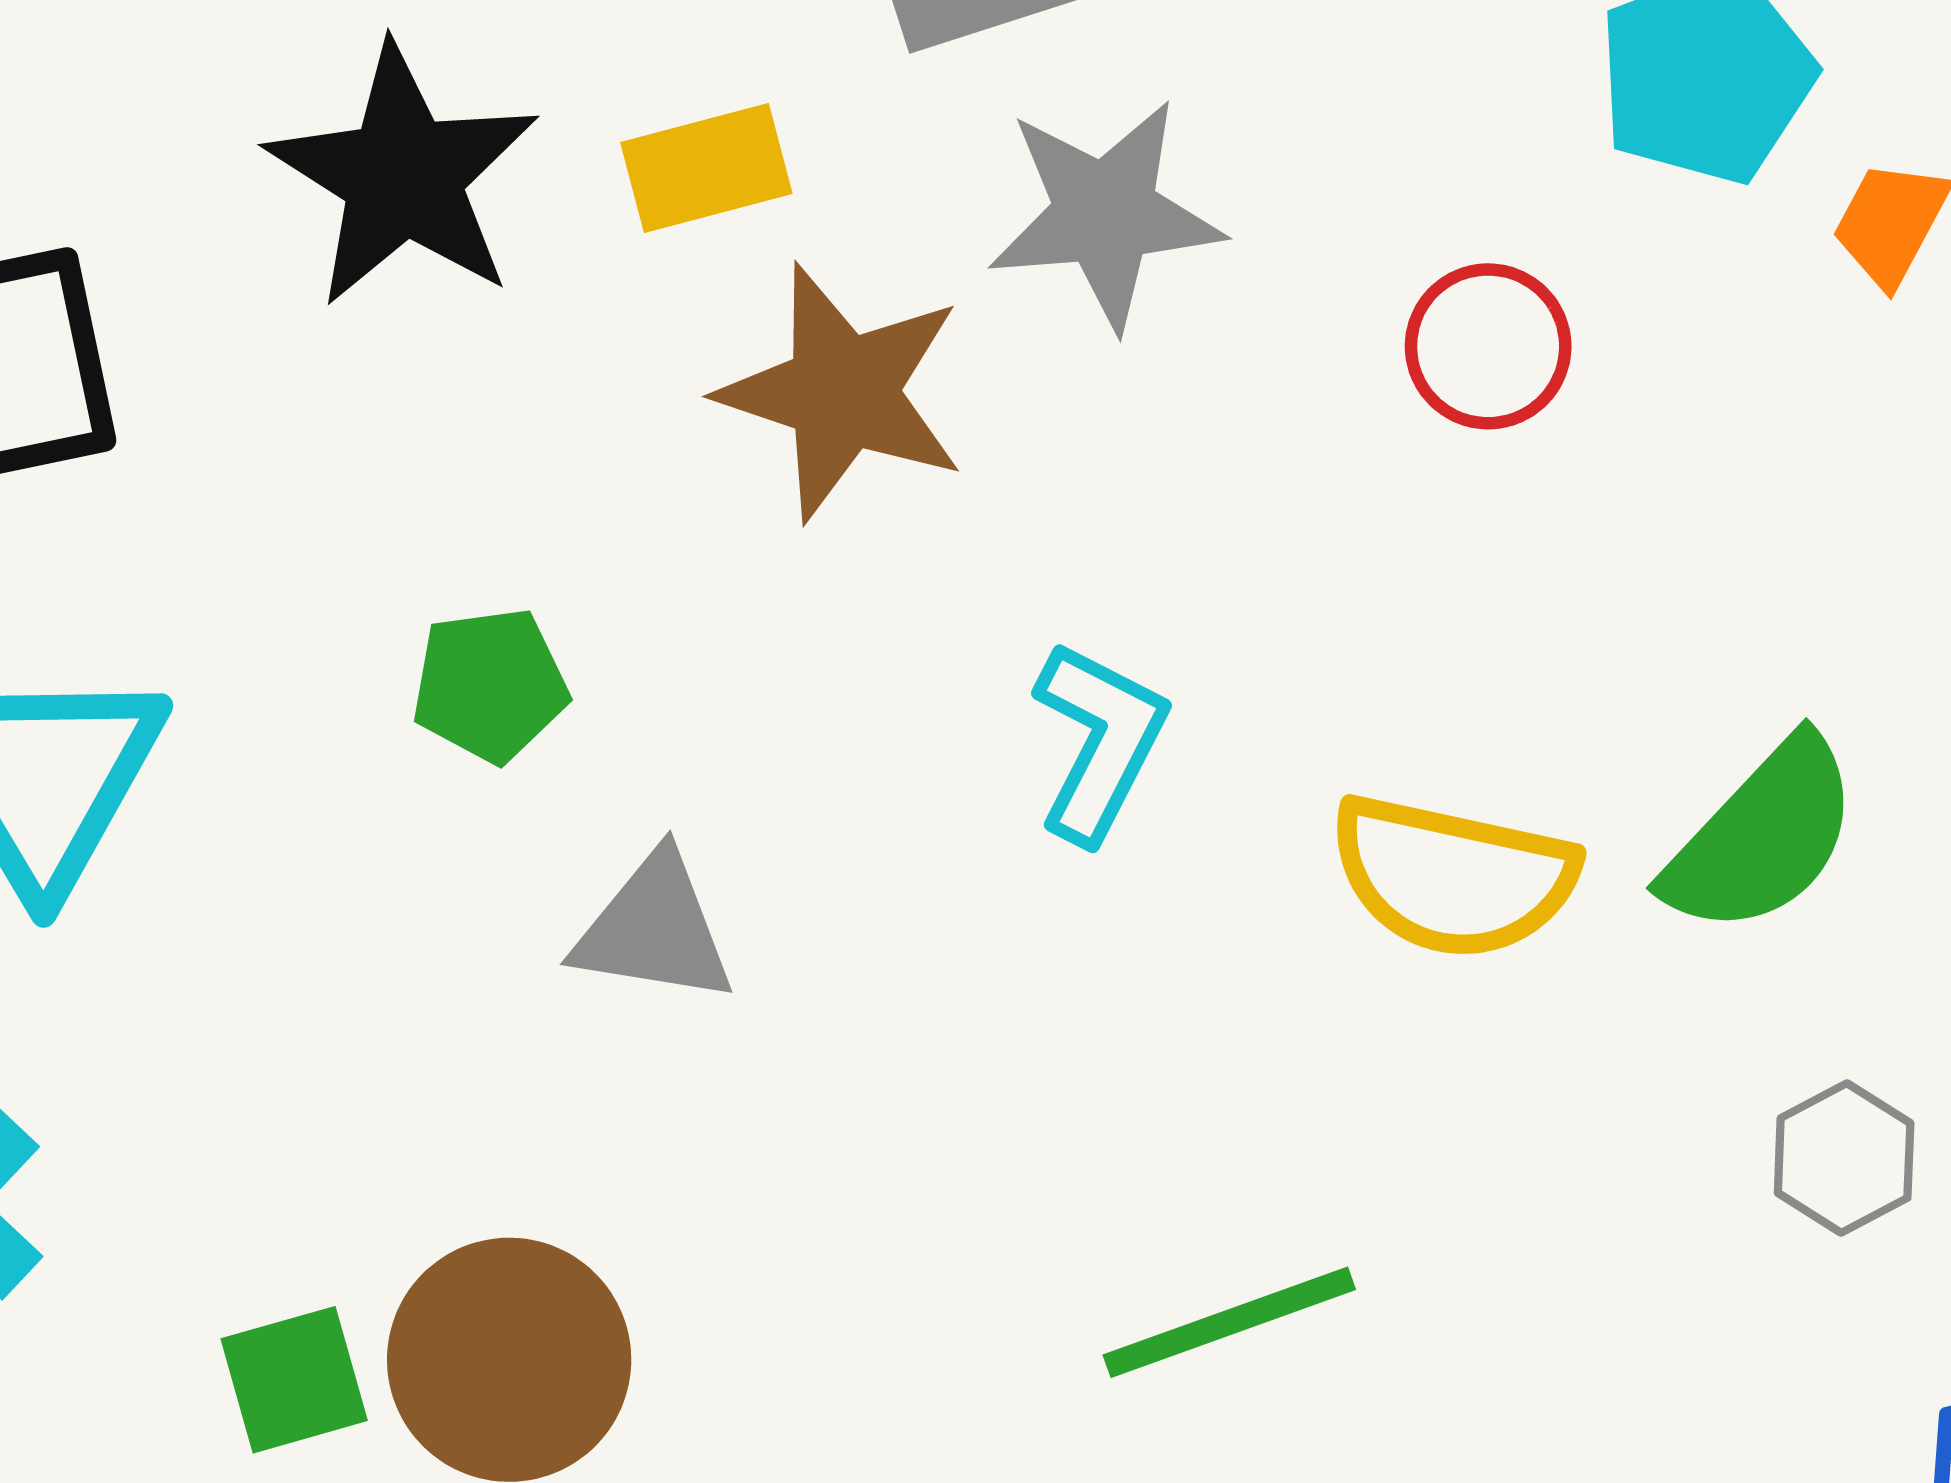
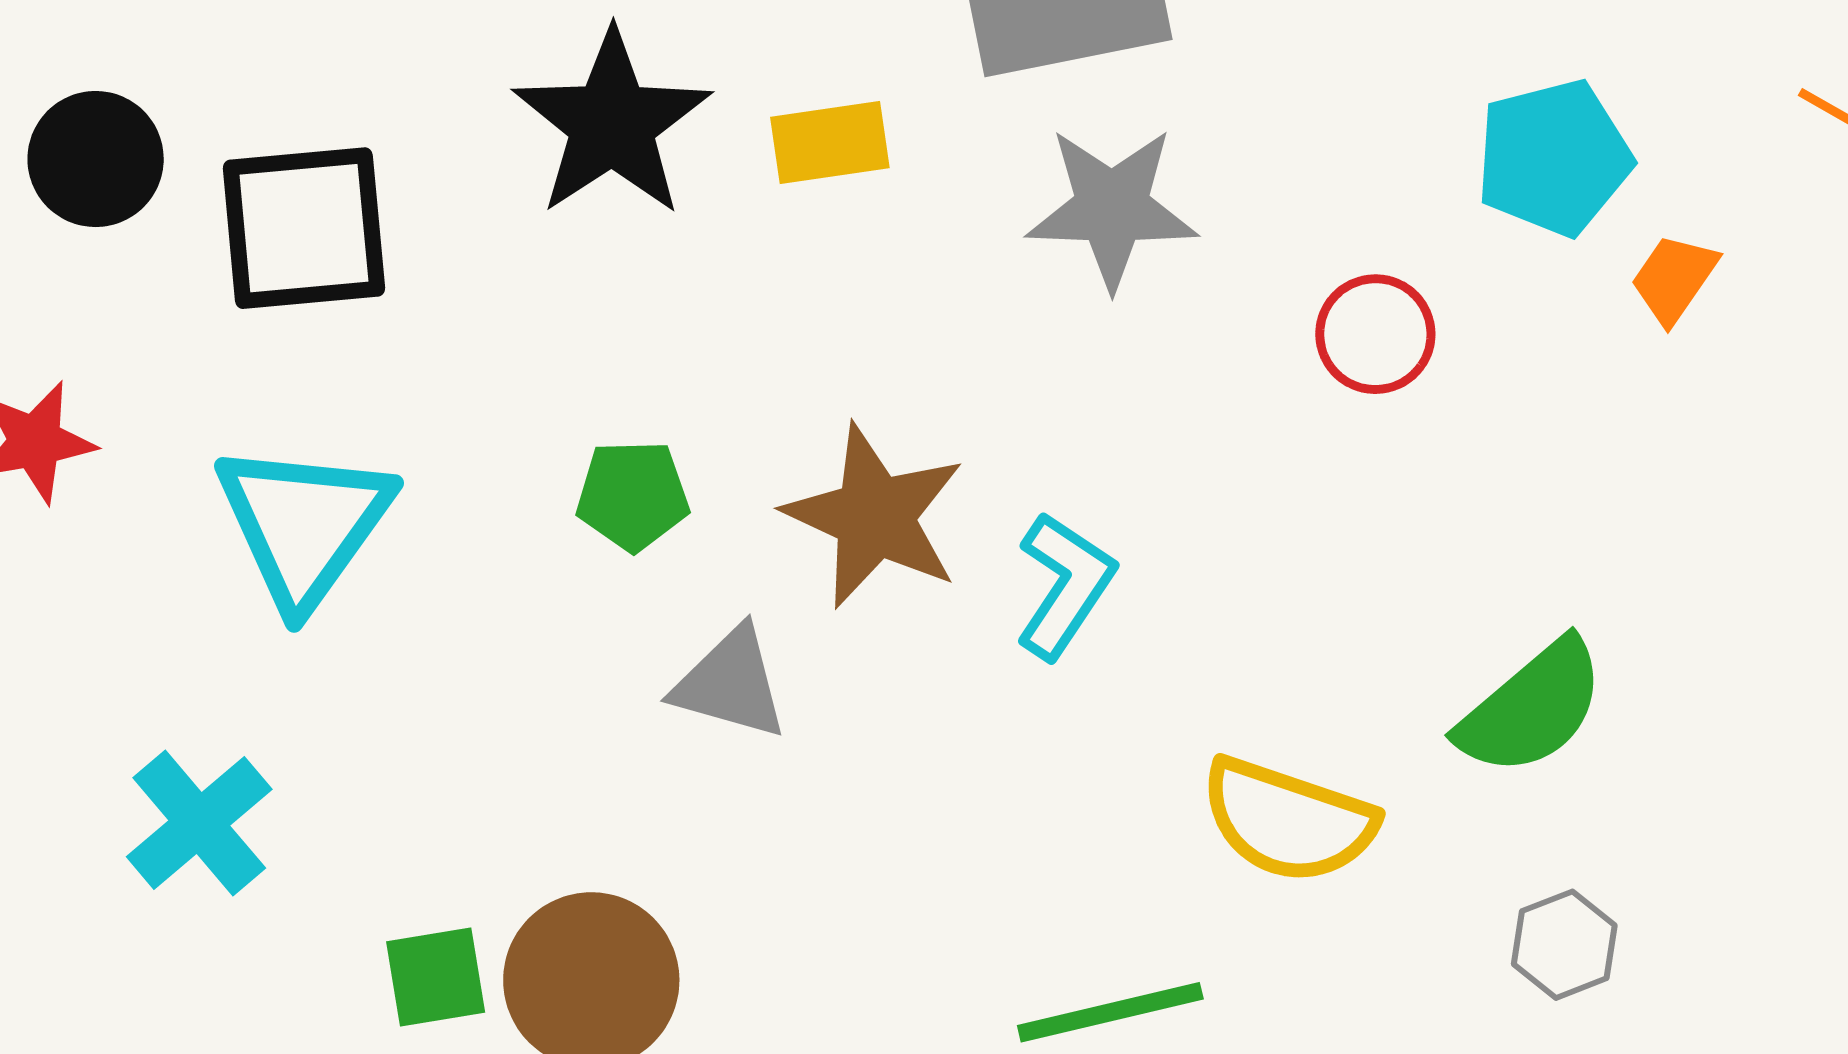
brown star: (842, 392) -> (875, 516), moved
yellow semicircle: (1453, 876) -> (1288, 820), moved

